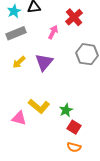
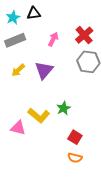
red cross: (74, 17) -> (84, 35), moved
green star: (66, 110) -> (64, 108), moved

